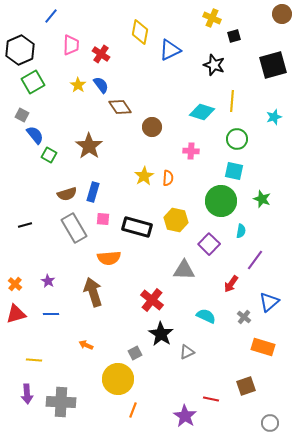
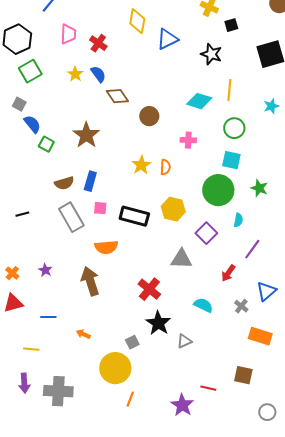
blue line: (51, 314) -> (48, 317), moved
brown square: (246, 386) -> (243, 375), turned 30

